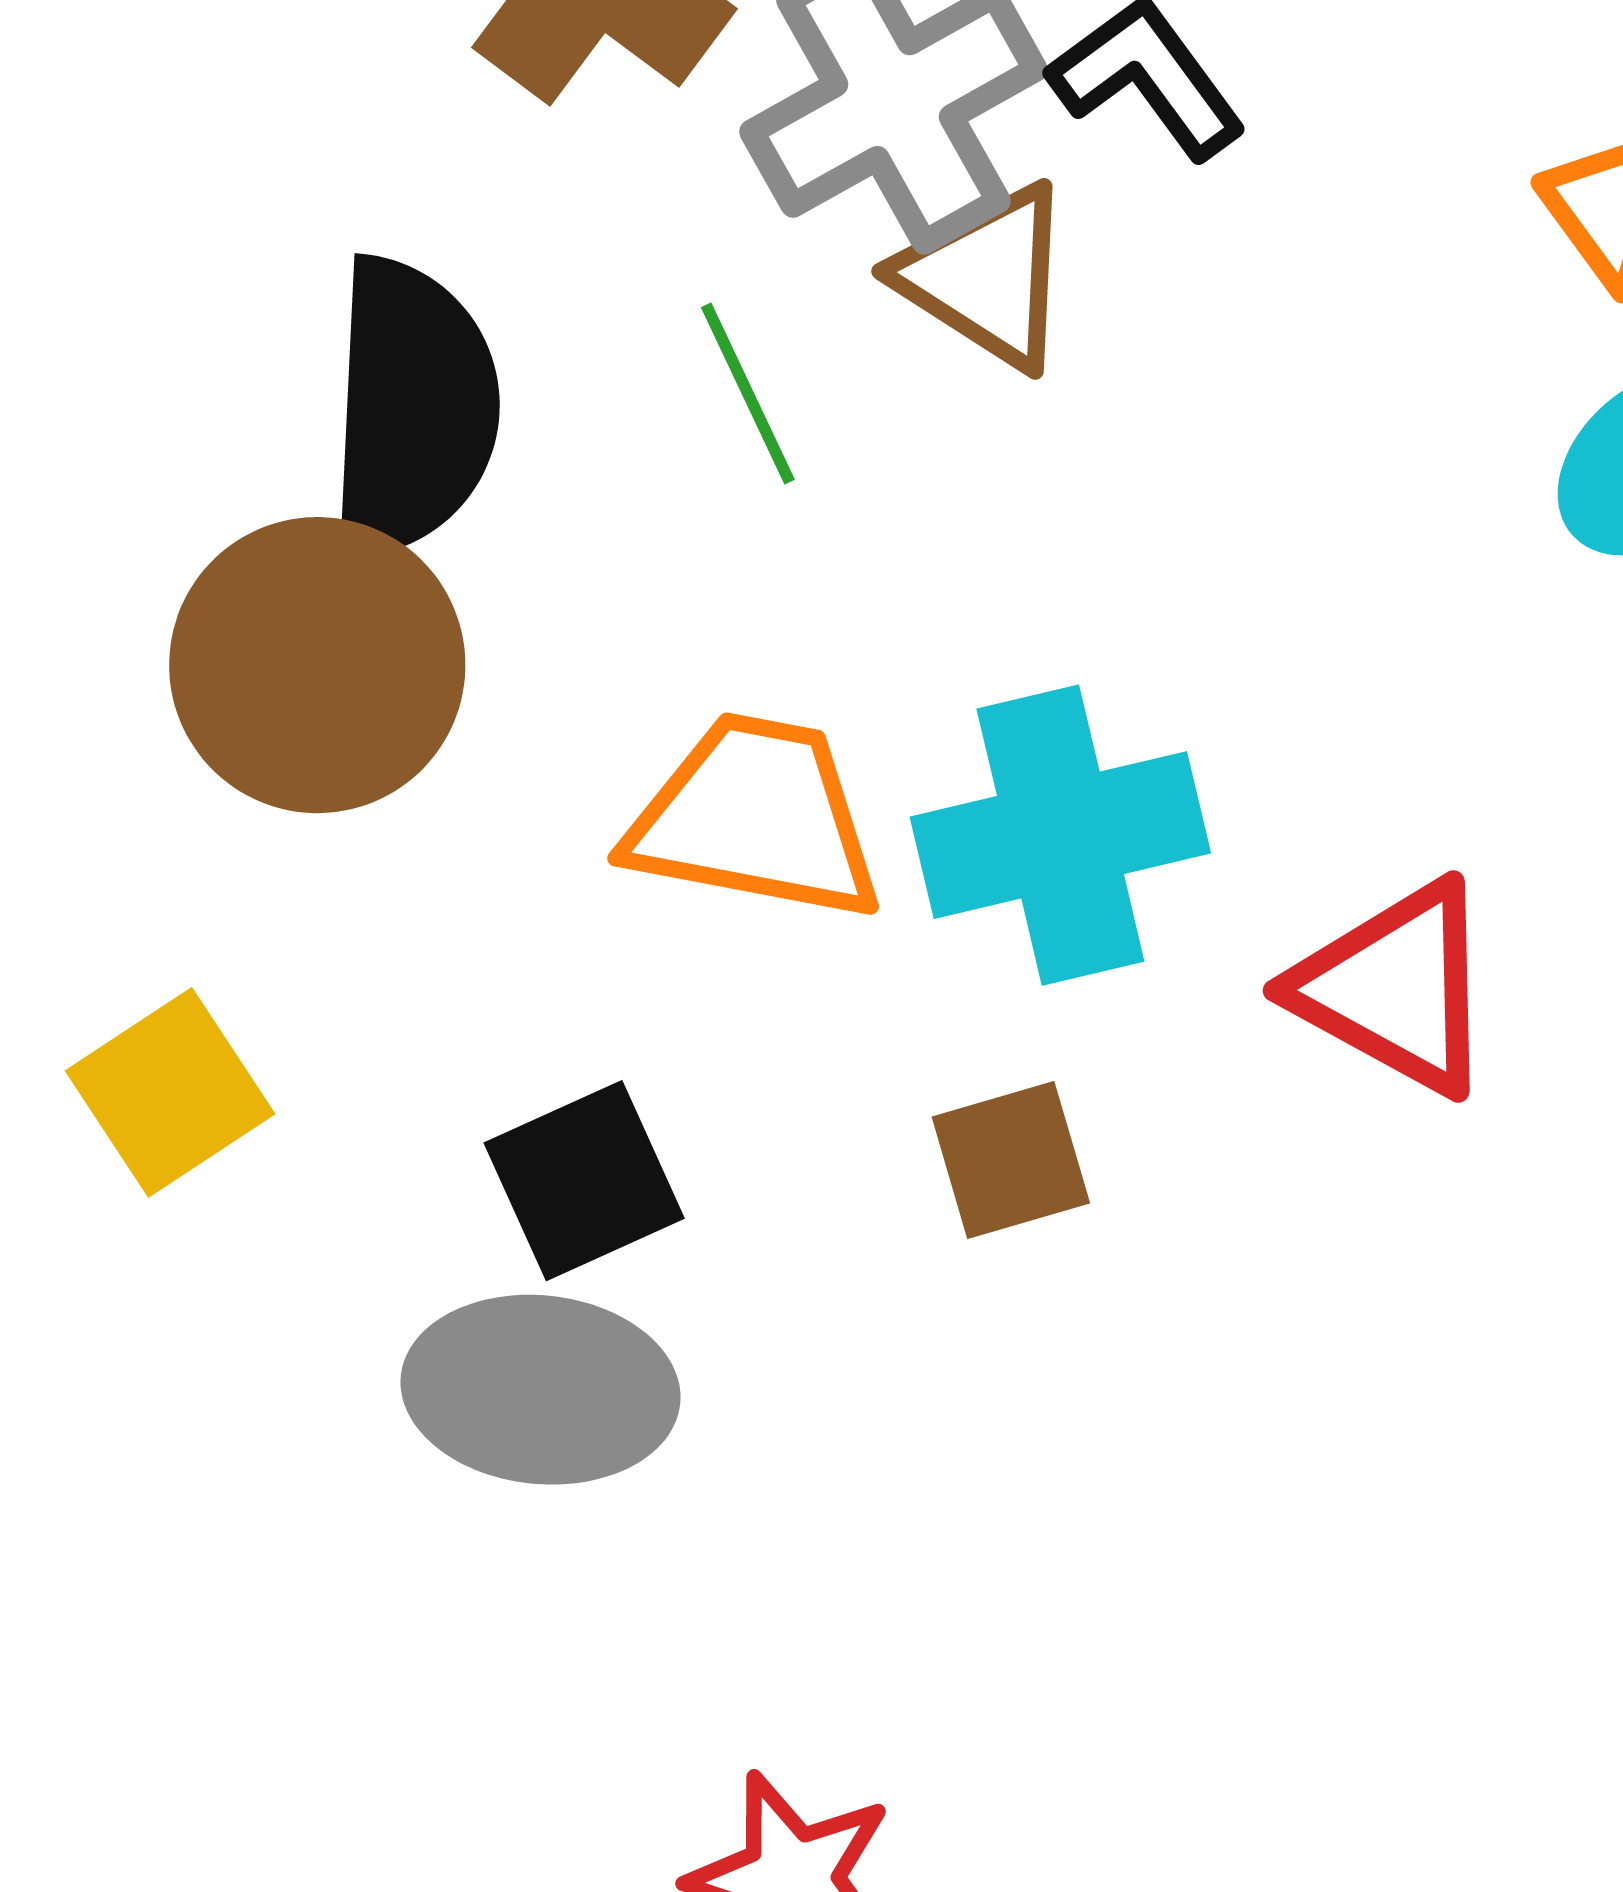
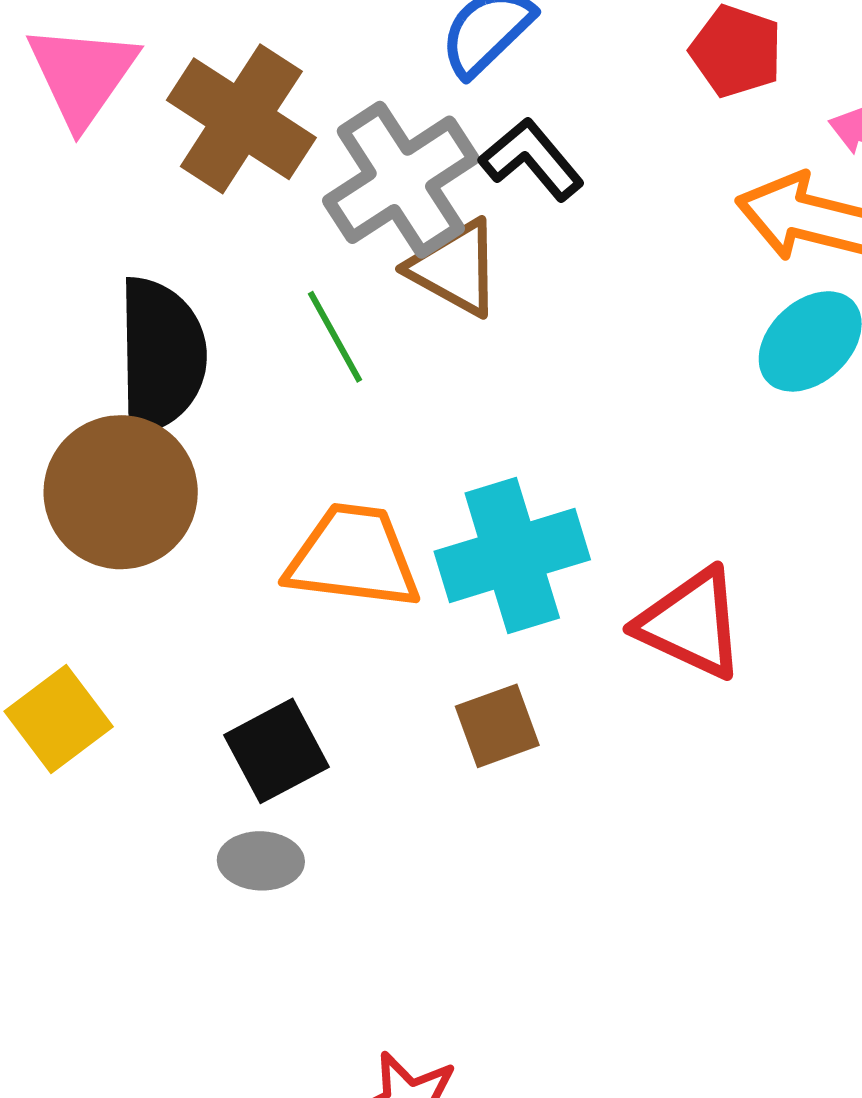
gray ellipse: (541, 1390) -> (261, 861), size x0.6

